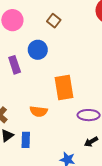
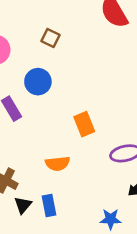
orange rectangle: (64, 88) -> (84, 124), size x0.7

